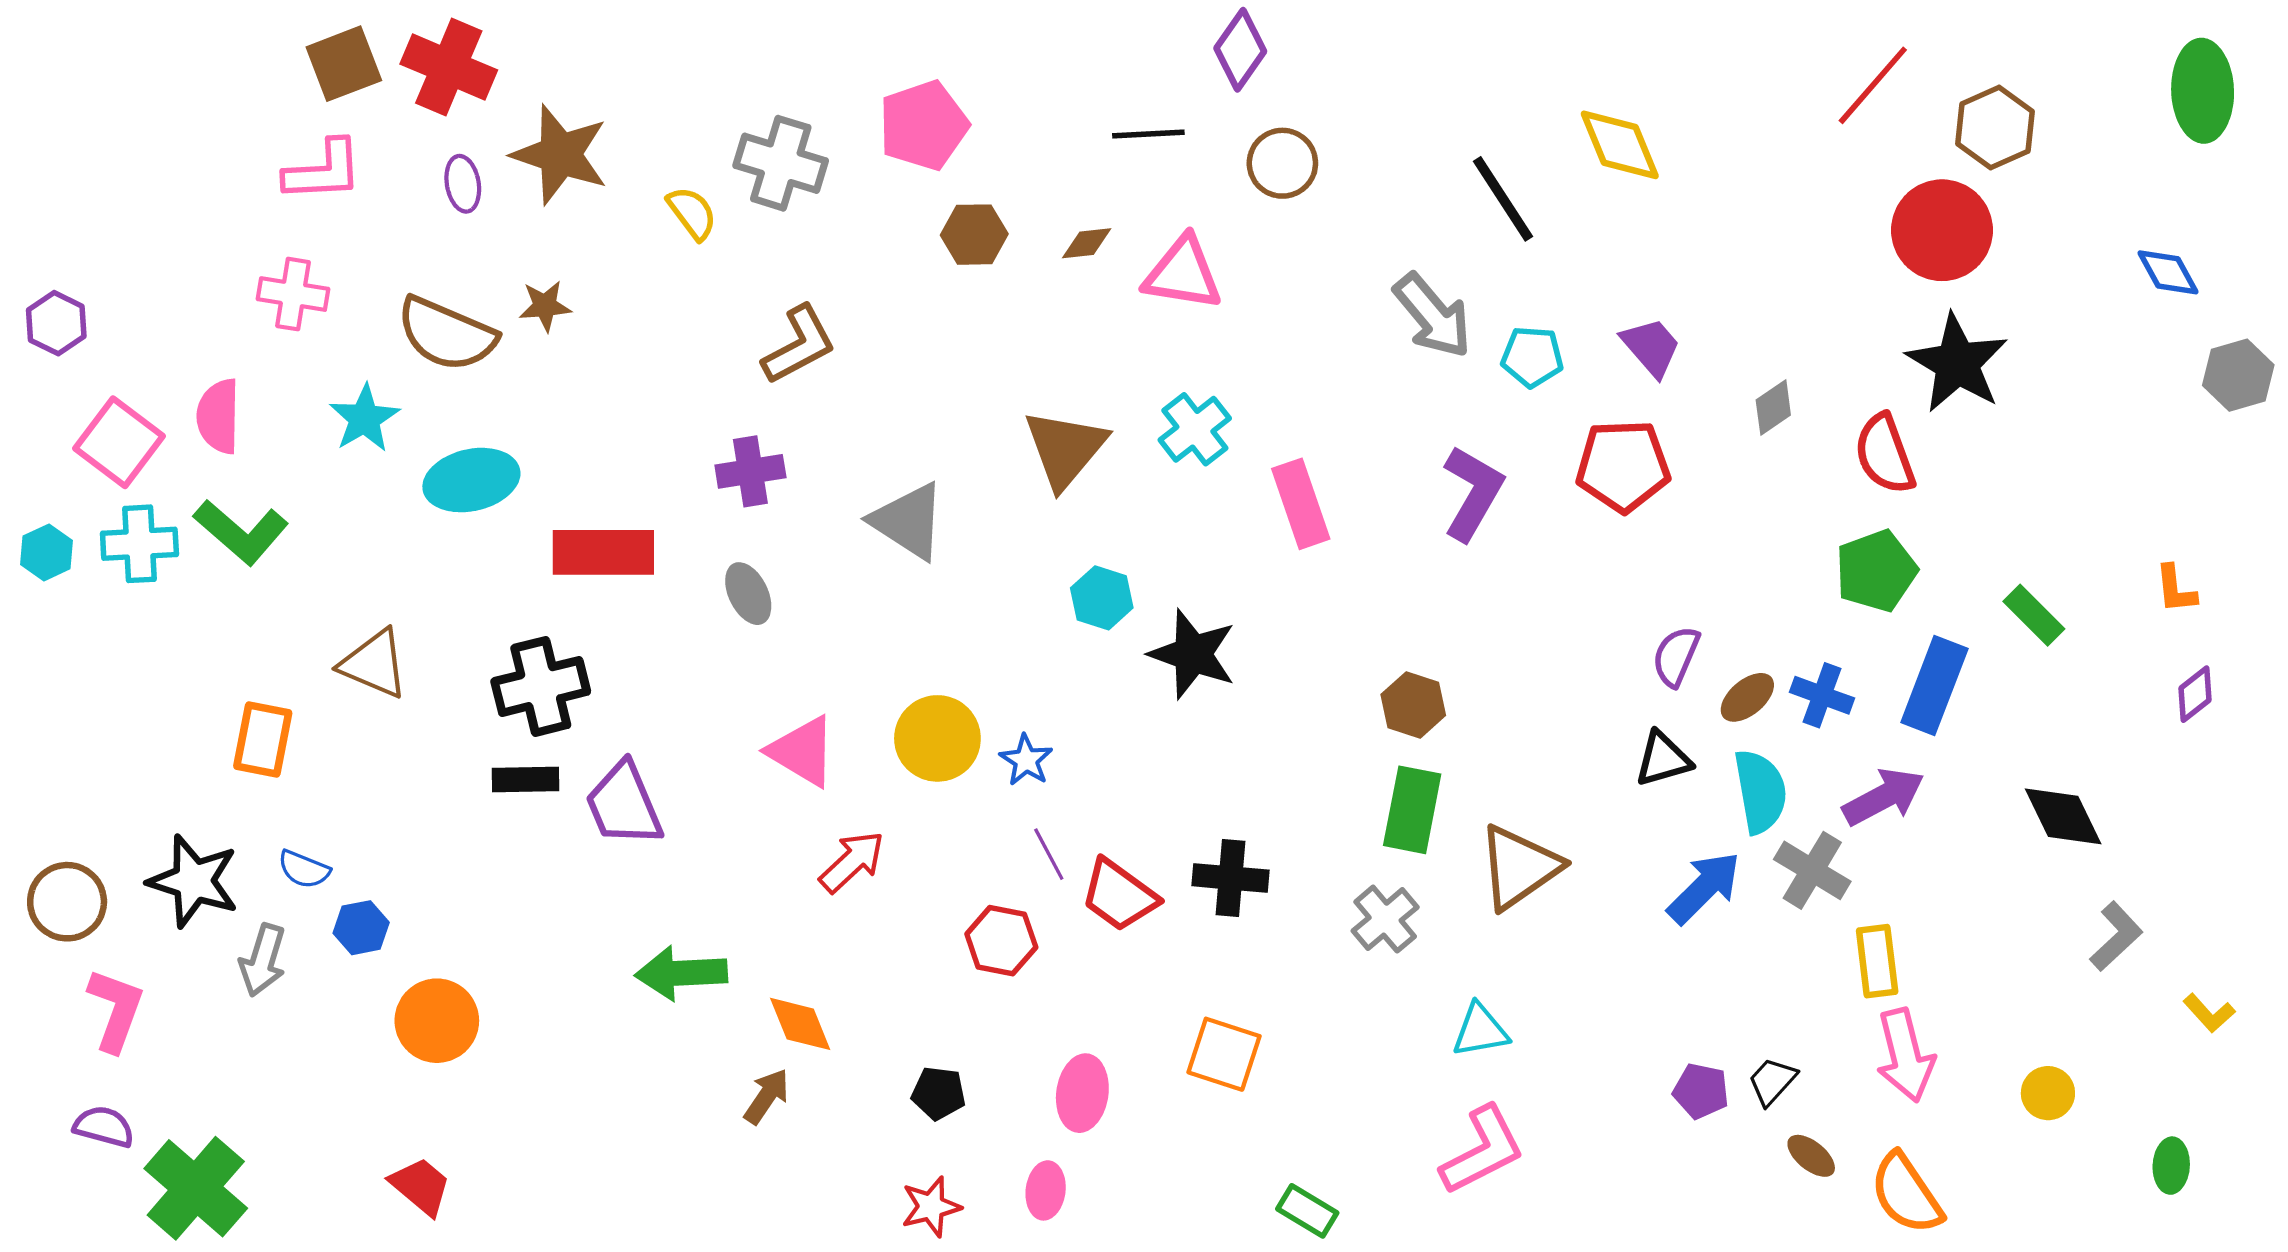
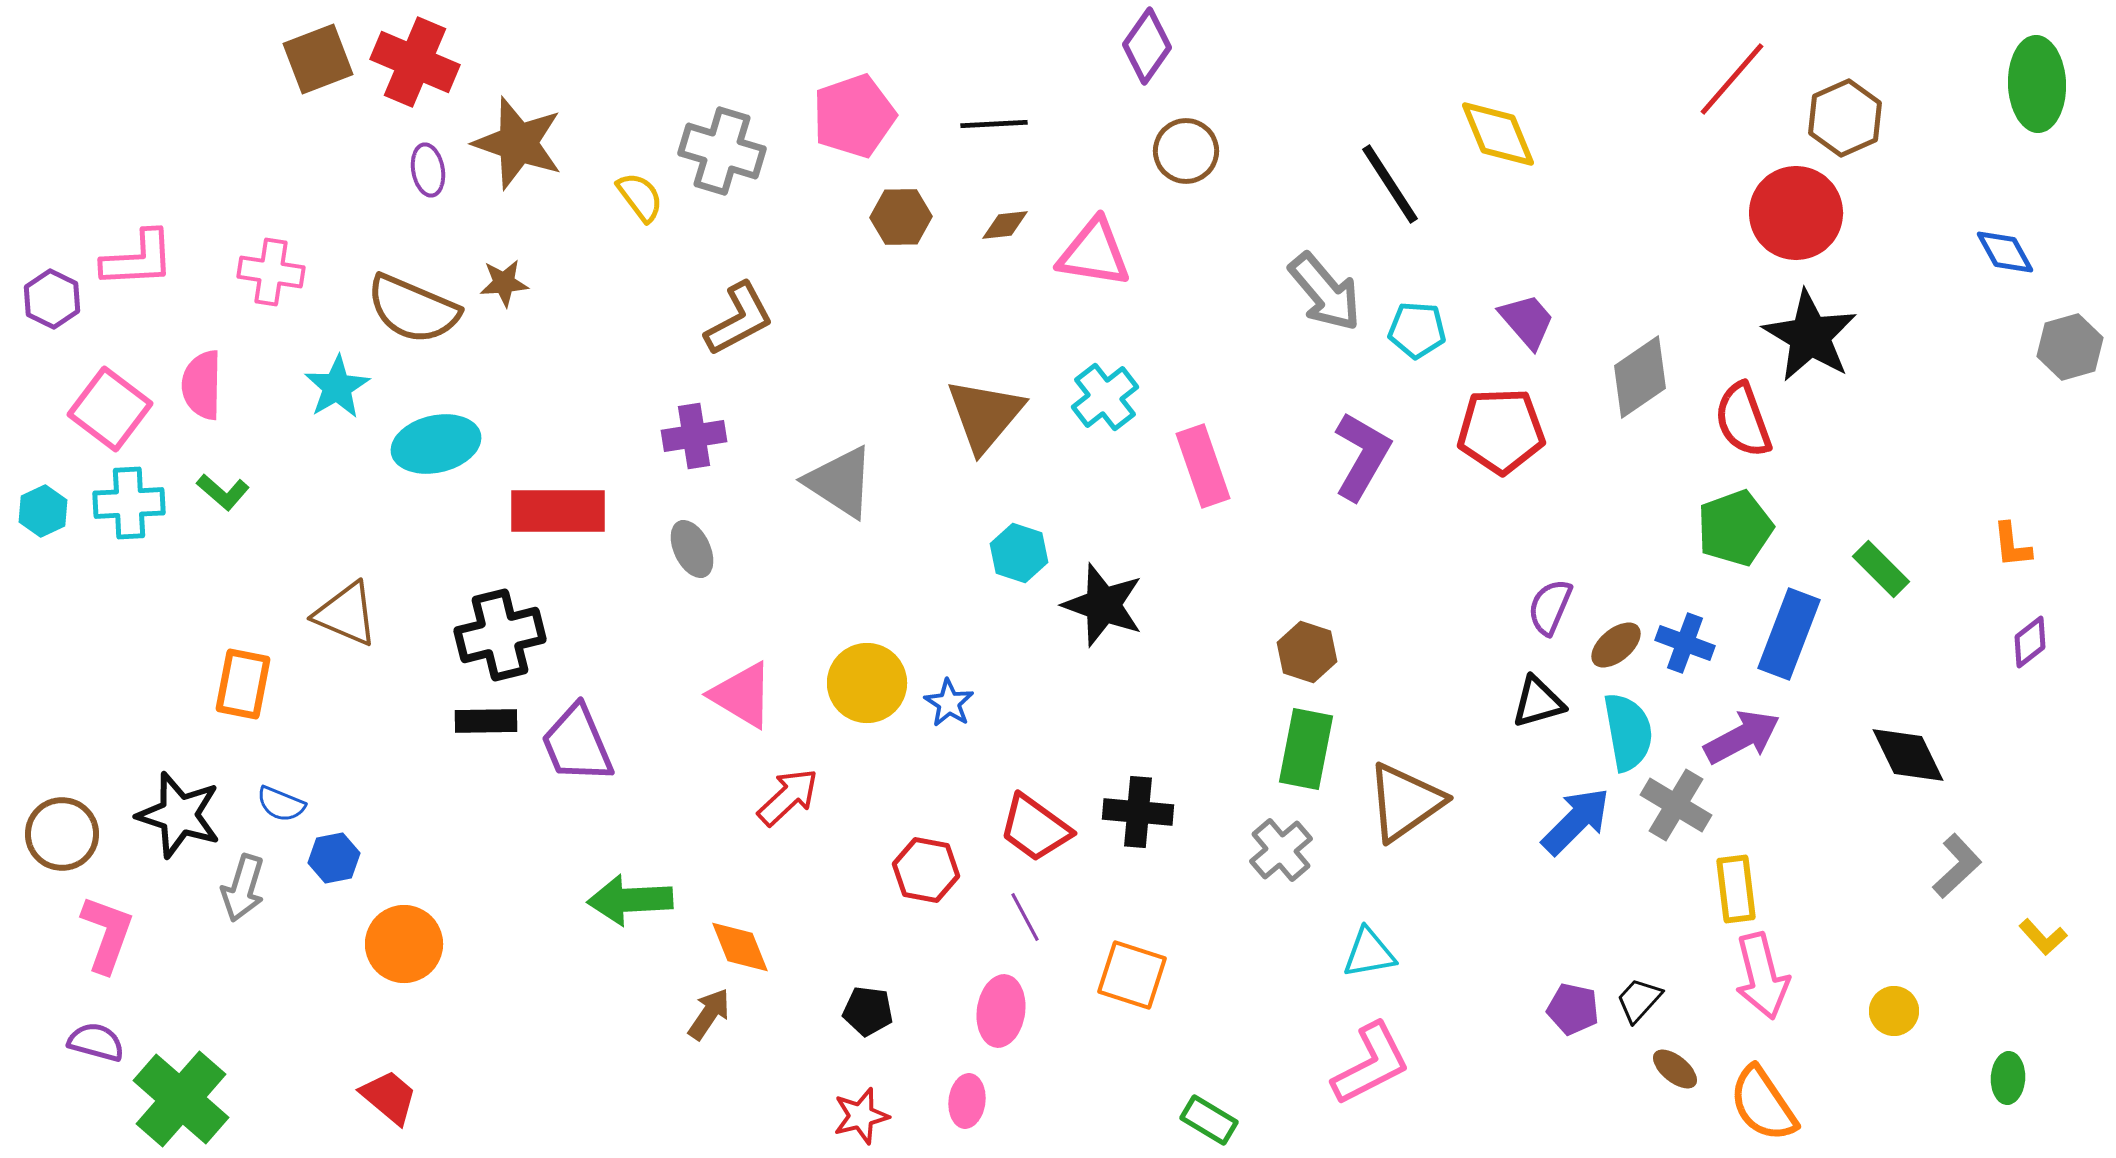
black line: (1148, 134) -> (994, 124), moved
pink L-shape: (323, 171) -> (138, 259), moved
gray diamond: (1773, 408) -> (1640, 377), size x1.6
green L-shape: (241, 532) -> (223, 492), size x0.6
purple line: (1049, 854) -> (1025, 917), moved

